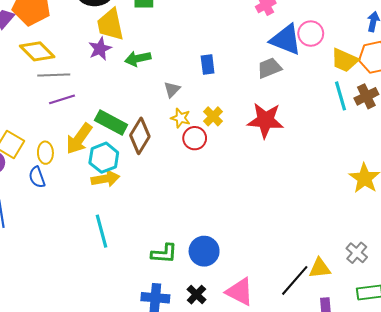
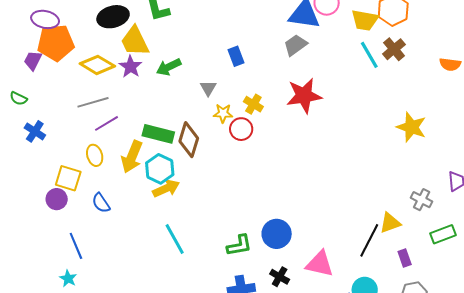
yellow diamond: (37, 51) -> (97, 65), moved
yellow ellipse: (45, 153) -> (95, 155), moved

